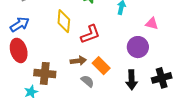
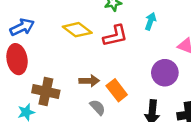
yellow diamond: (64, 21) -> (77, 30), turned -65
red L-shape: (90, 34) -> (115, 36), moved

